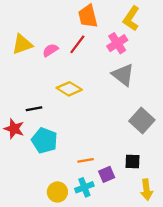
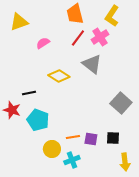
yellow triangle: (22, 44) -> (19, 22), moved
red line: (77, 44) -> (78, 38), moved
gray triangle: (123, 75) -> (92, 64), moved
purple square: (107, 174) -> (91, 139), moved, turned 32
yellow circle: (57, 192) -> (52, 149), moved

